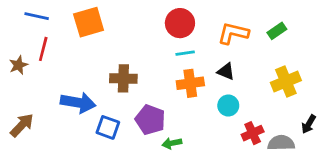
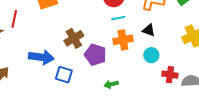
brown cross: (123, 78) -> (74, 38), turned -30
purple pentagon: (150, 120) -> (95, 55), moved
red cross: (253, 133) -> (170, 75), turned 35

